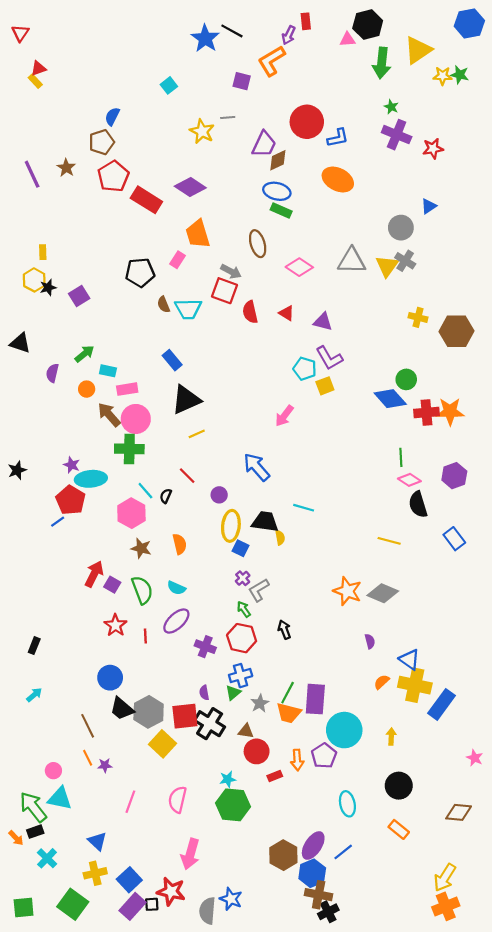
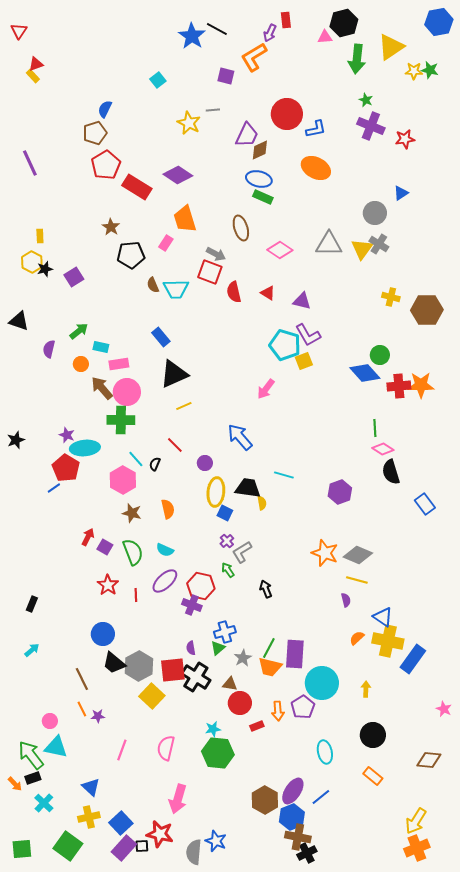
brown star: (66, 168) -> (111, 227), moved
cyan pentagon: (305, 369) -> (285, 345), size x1.4
purple hexagon: (454, 476) -> (340, 492), moved
yellow line: (389, 541) -> (357, 580), moved
red arrow: (94, 574) -> (88, 537), size x0.7
red hexagon: (242, 638) -> (201, 586), moved

